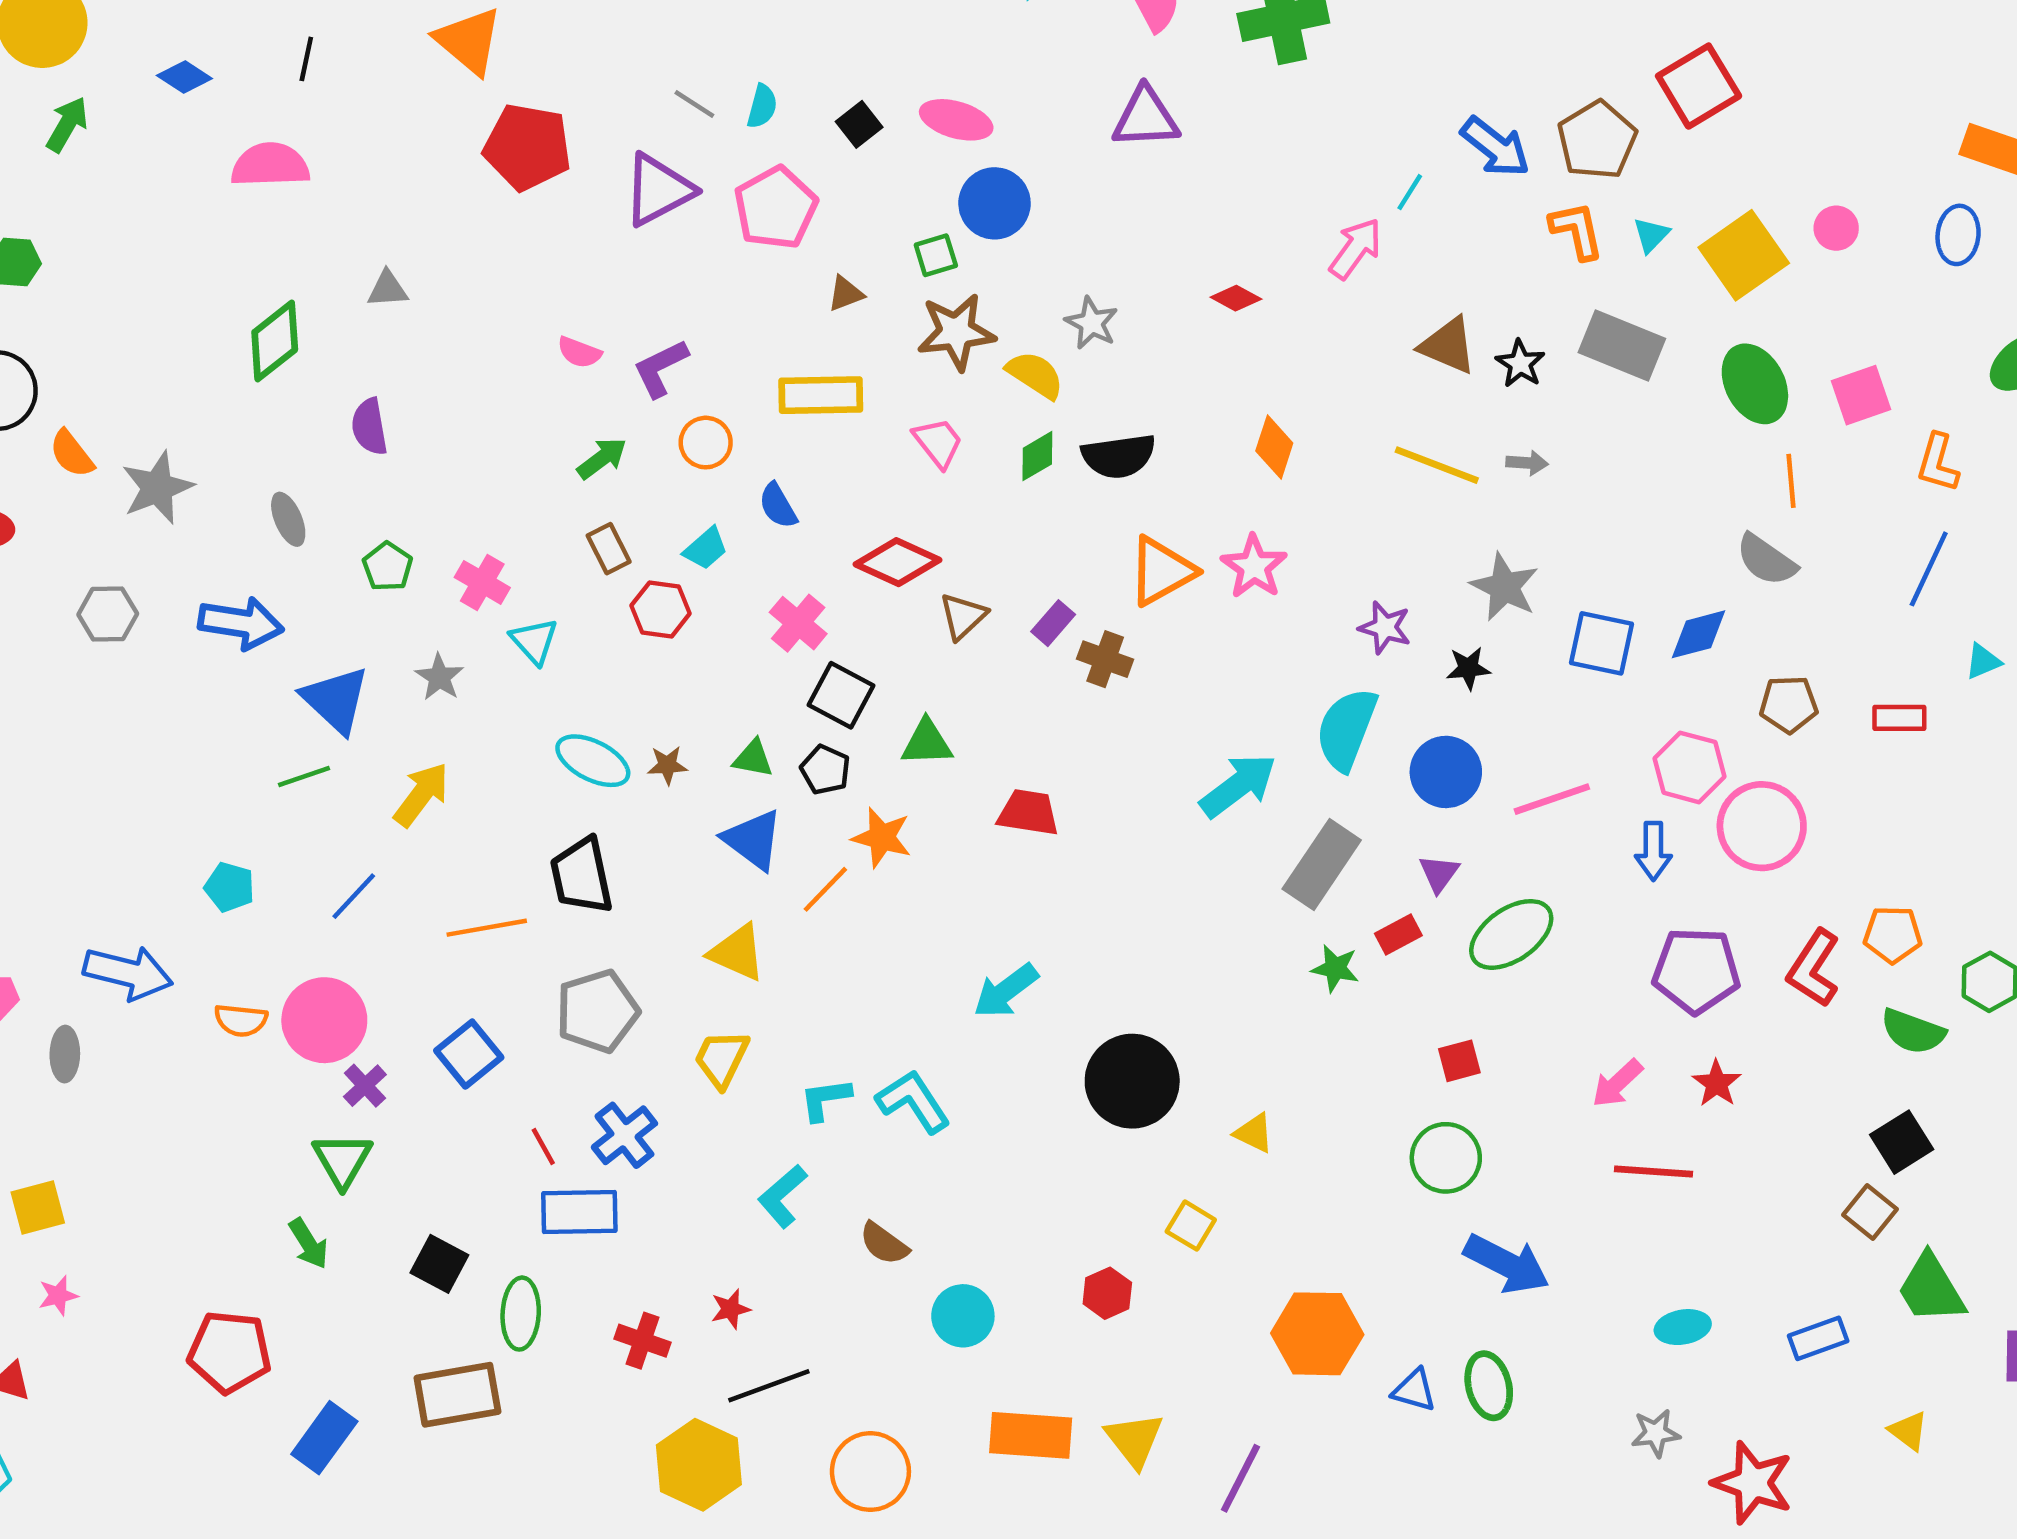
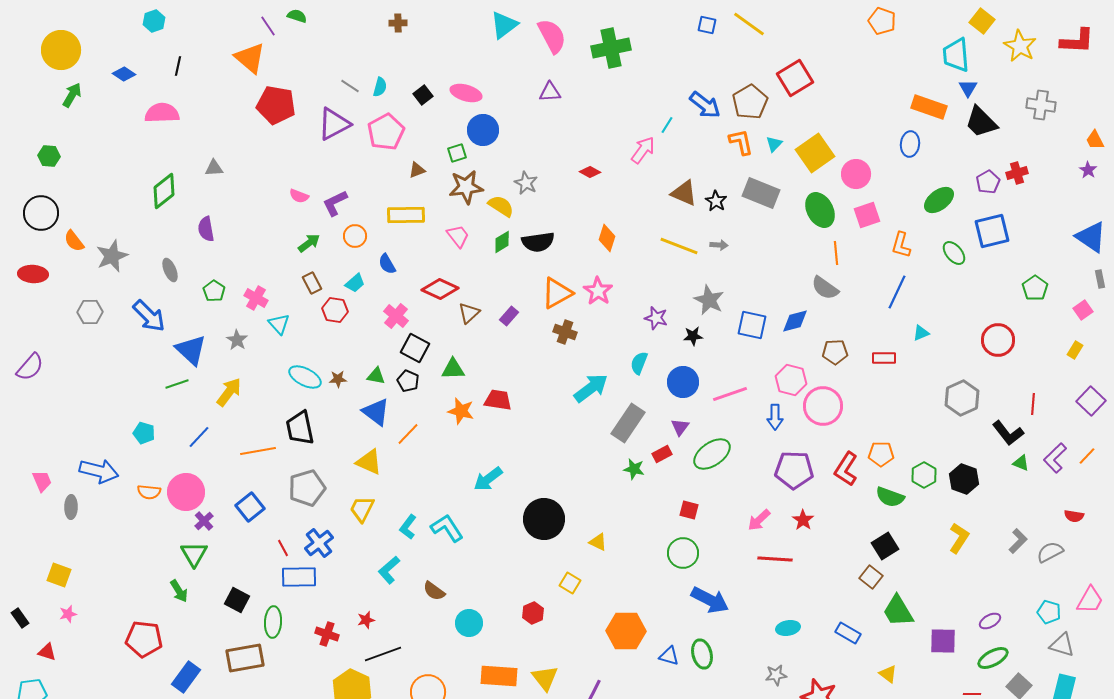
purple triangle: (1146, 118) -> (550, 92), size x0.7
pink circle: (1836, 228) -> (856, 174), moved, size x1.5
blue arrow: (241, 623) -> (149, 316), turned 36
brown cross: (1105, 659) -> (565, 332), moved
cyan semicircle: (1347, 729) -> (639, 363), size x0.6
orange star: (882, 837) -> (461, 411), moved
red square: (1459, 1061) -> (689, 510), turned 30
cyan L-shape: (825, 1099) -> (408, 527), turned -45
yellow square: (38, 1207) -> (59, 575), turned 35
blue rectangle: (1818, 1338) -> (848, 633), turned 50

